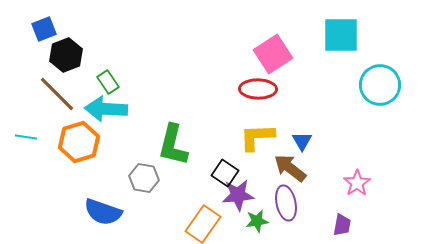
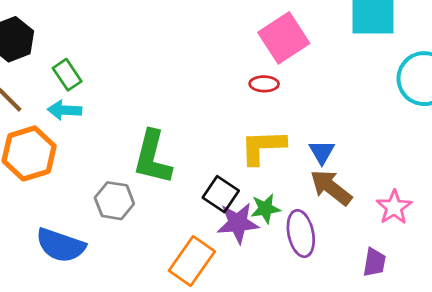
red ellipse: (258, 89) -> (264, 84), size x0.6
cyan arrow: (106, 109) -> (65, 110), size x0.6
brown arrow: (290, 168) -> (331, 188), moved
green star: (257, 221) -> (265, 209), moved

